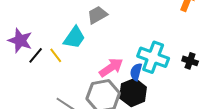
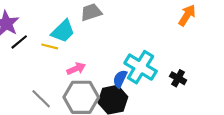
yellow line: (56, 55) -> (50, 46), moved, turned -49
pink arrow: (111, 67) -> (76, 69), moved, size x0.7

